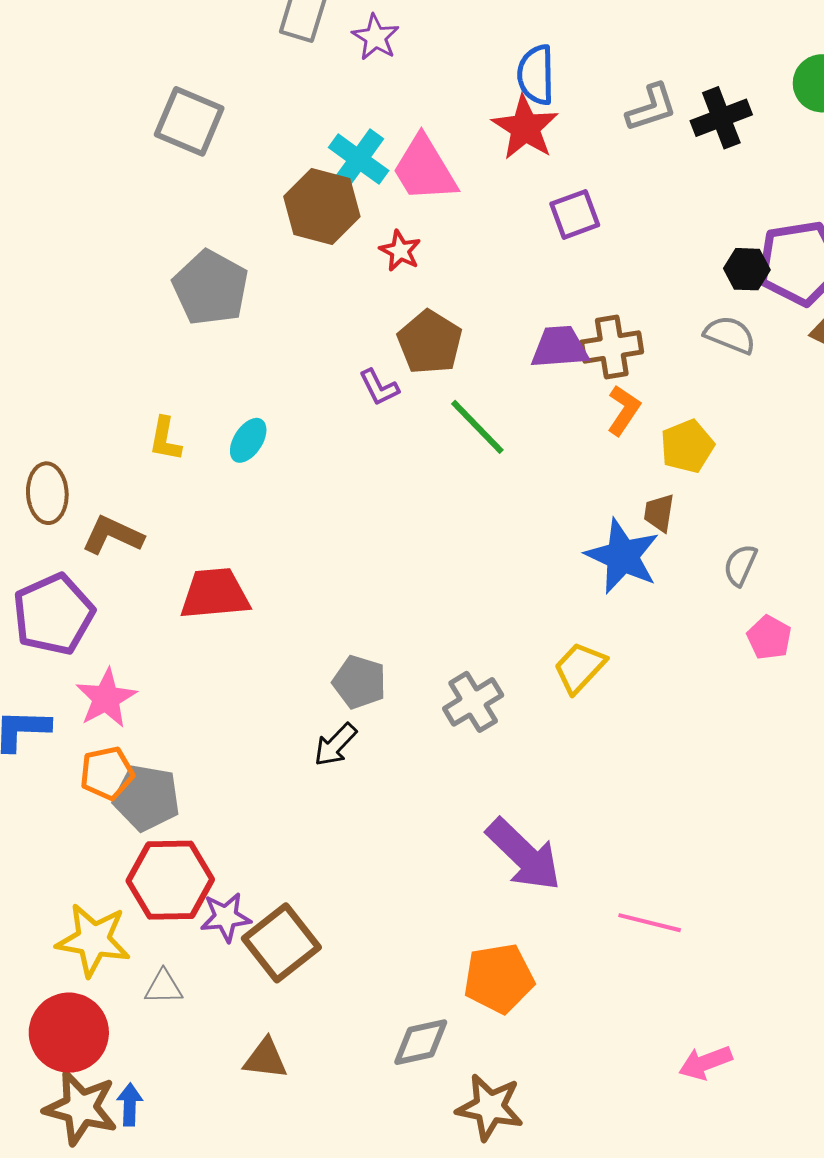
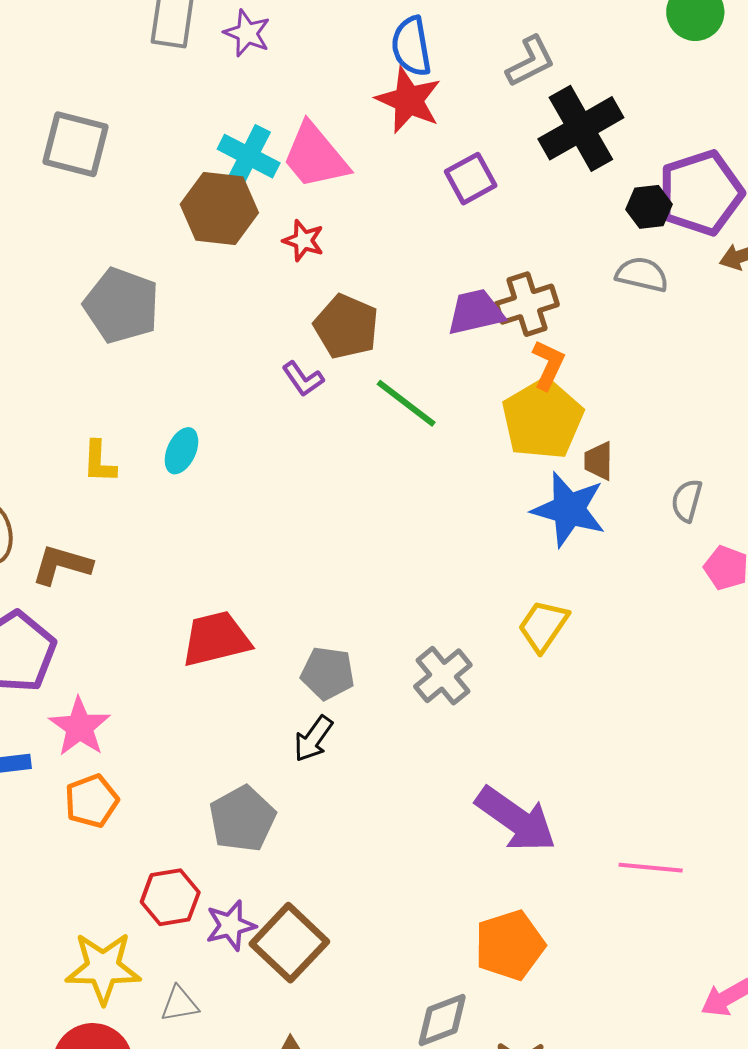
black cross: (721, 118) -> (581, 128), moved, size x1.4
yellow pentagon: (687, 446) -> (542, 419), moved, size x1.5
red trapezoid: (215, 594) -> (216, 639), moved
gray pentagon: (147, 798) -> (242, 819), moved, turned -30
red hexagon: (170, 880) -> (170, 897), size x0.7

